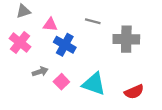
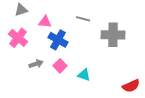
pink square: (61, 82) -> (60, 66), moved
cyan triangle: (94, 84) -> (84, 75), size x0.6
red semicircle: (134, 92) -> (131, 86), moved

